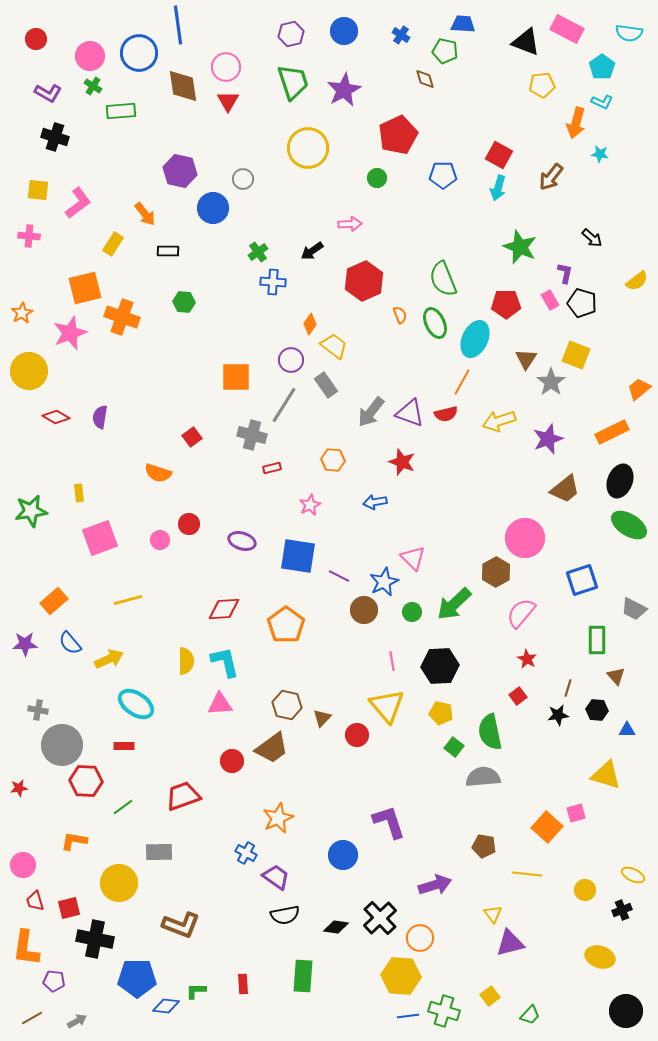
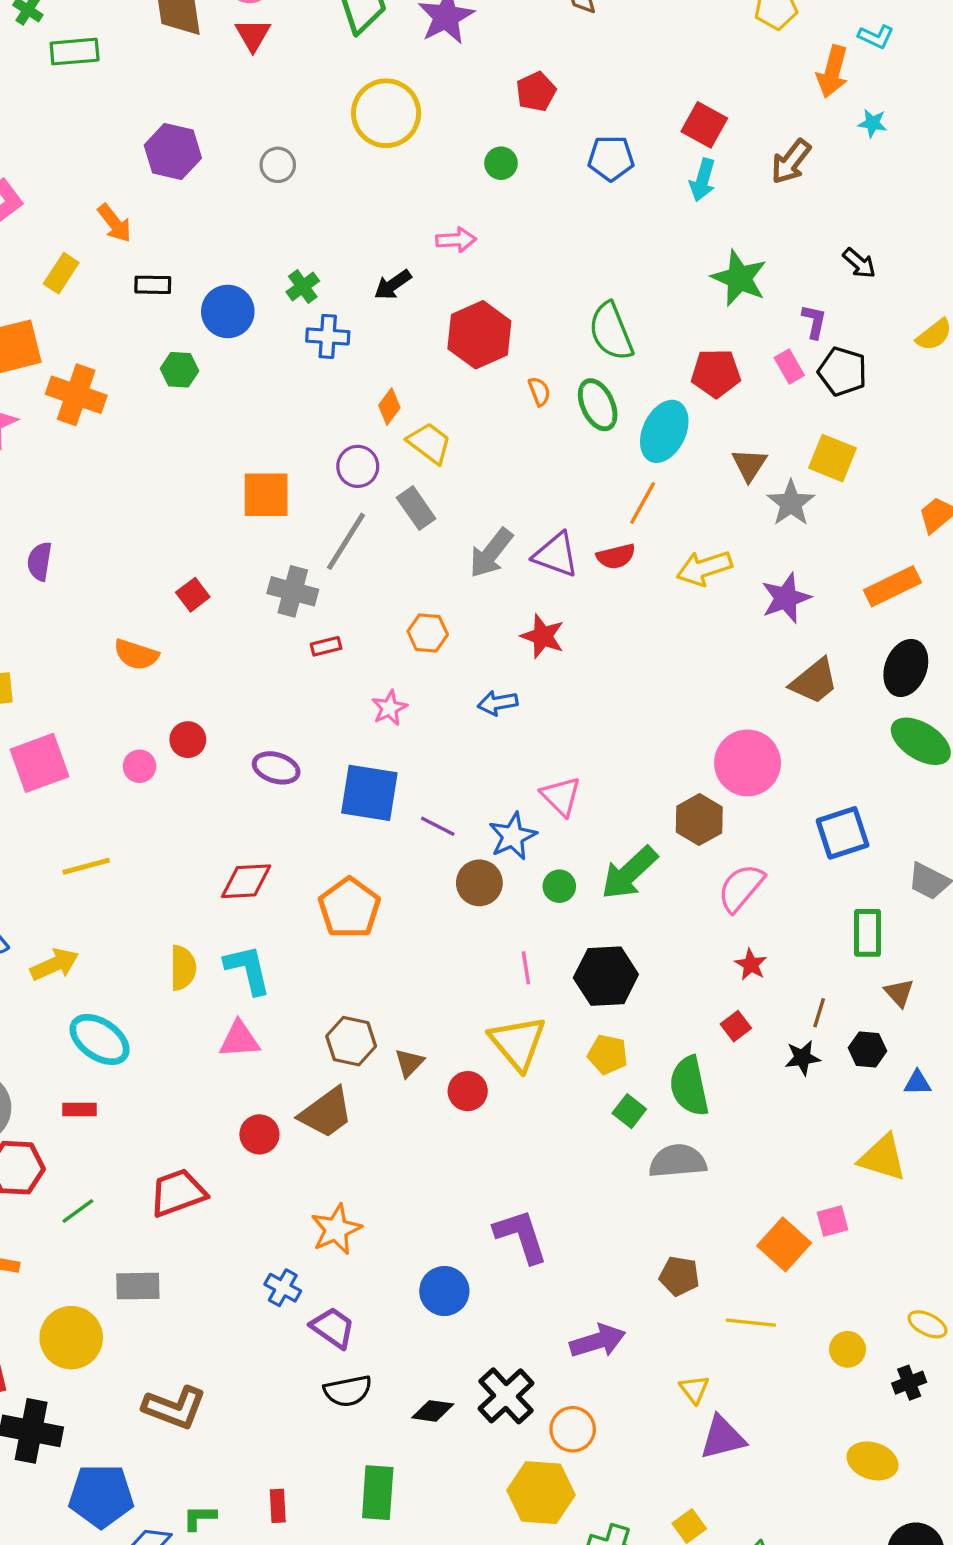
red pentagon: (398, 135) -> (536, 92), size x0.6
blue circle: (213, 208) -> (228, 311), moved

